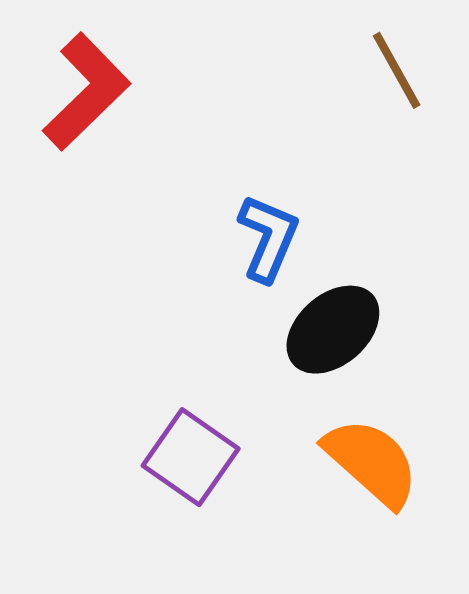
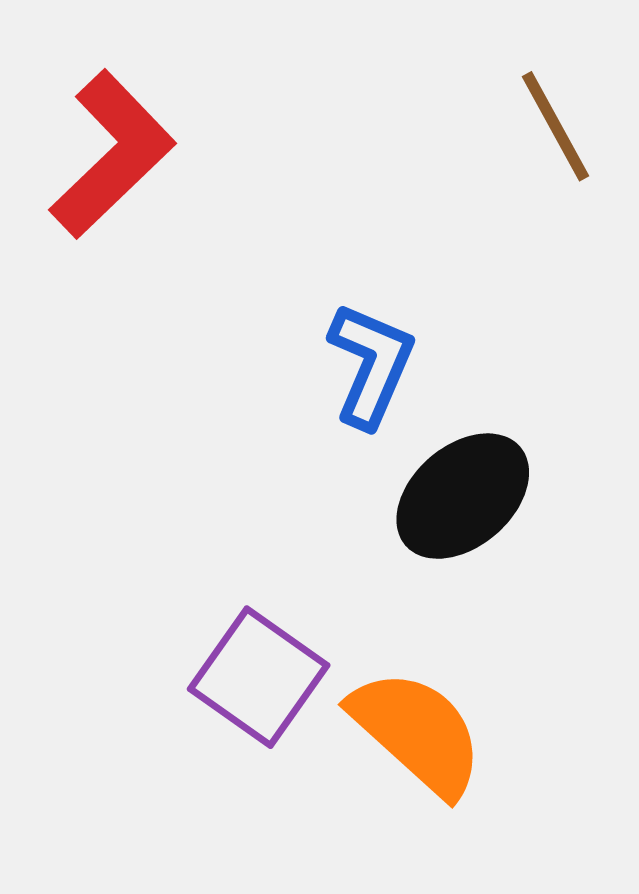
orange semicircle: (372, 462) -> (417, 732), moved

